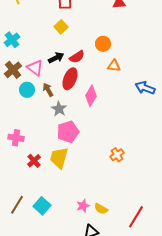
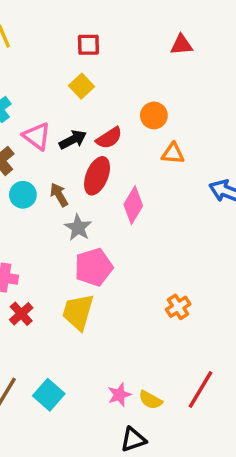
pink triangle: (35, 68) -> (37, 136), moved
red cross: (34, 161) -> (21, 314), moved
red line: (136, 217) -> (200, 390), moved

